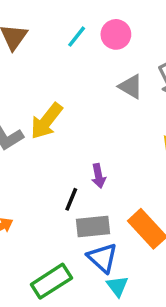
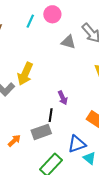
gray rectangle: (93, 226) -> (41, 132), moved
blue triangle: (103, 258) -> (77, 144), turned -48

